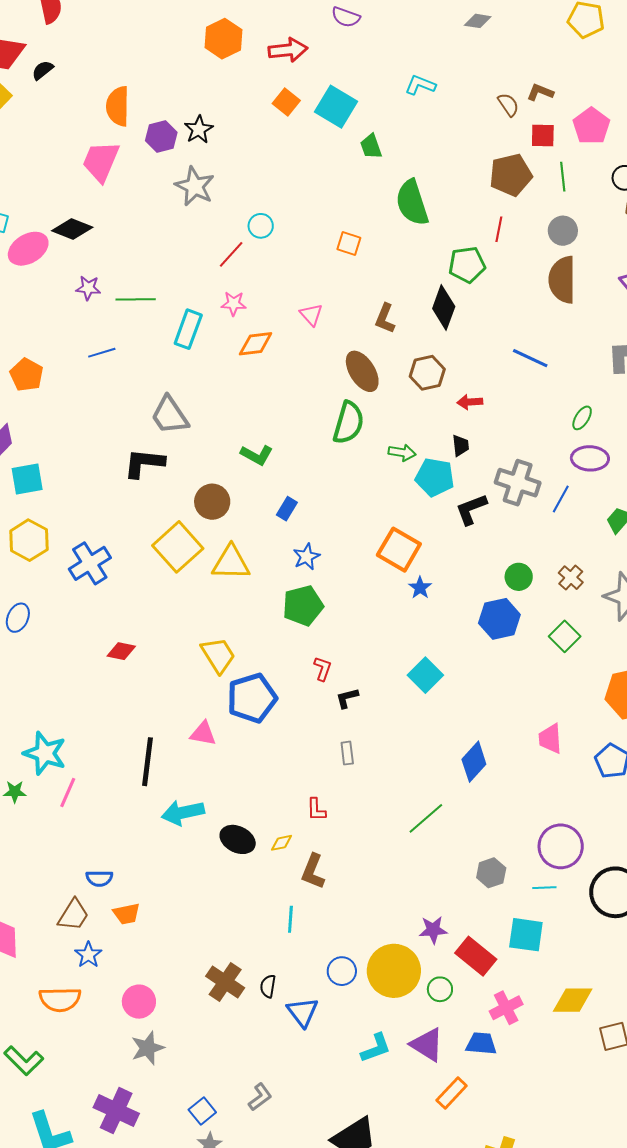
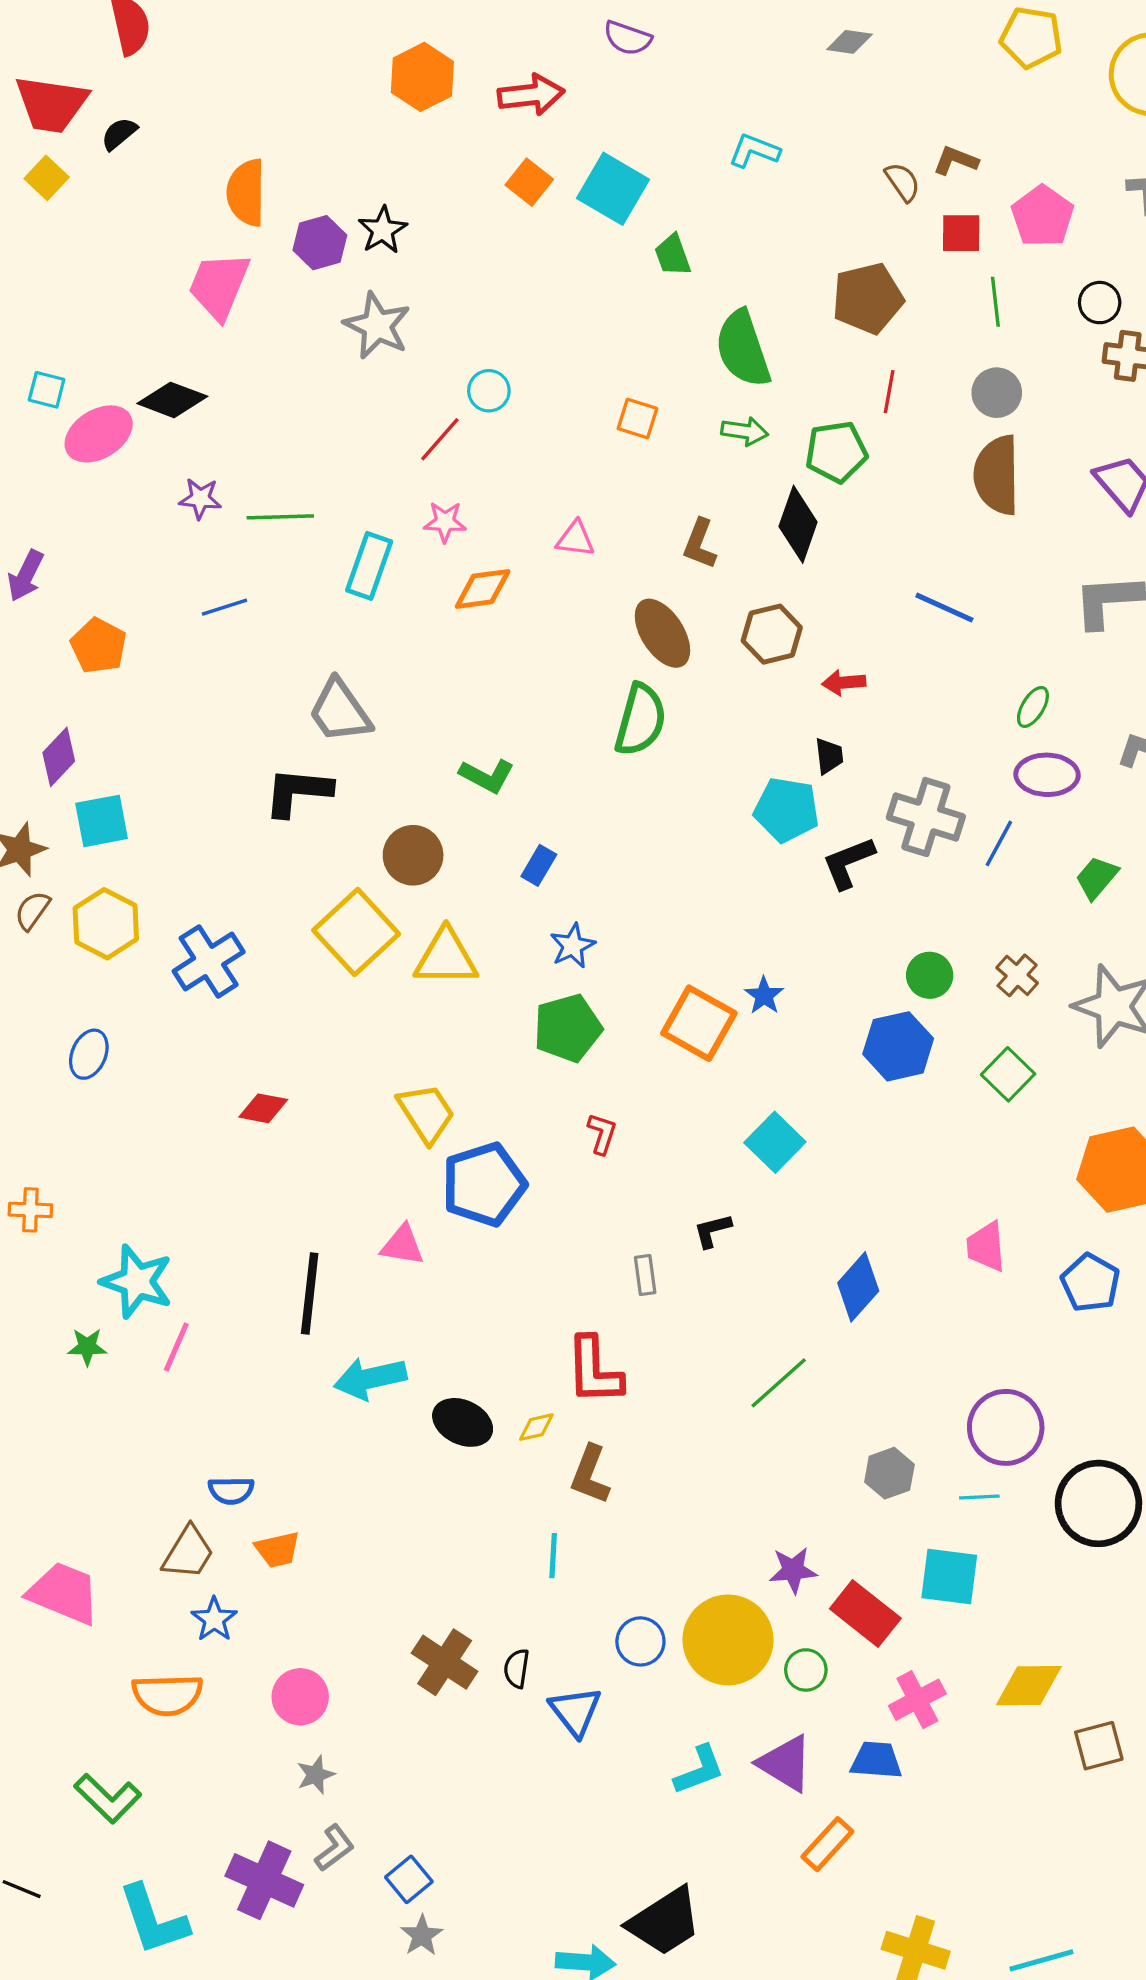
brown pentagon: (511, 175) -> (868, 298), moved
pink triangle: (311, 315) -> (575, 539), turned -40
green arrow: (402, 453) -> (745, 431), moved
orange square: (399, 550) -> (699, 1023), moved
black L-shape: (347, 698) -> (712, 1231), moved
red L-shape: (316, 810) -> (594, 1371), size x1.8
gray star: (148, 1048) -> (316, 1775), size x0.7
gray L-shape: (260, 1097) -> (334, 1848), moved

